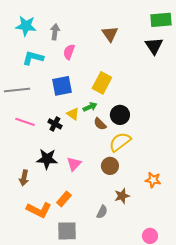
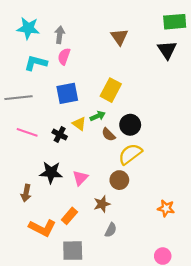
pink semicircle: (69, 52) -> (64, 56), moved
orange star: (153, 180) -> (166, 208), moved
brown star: (122, 196) -> (102, 204), moved

